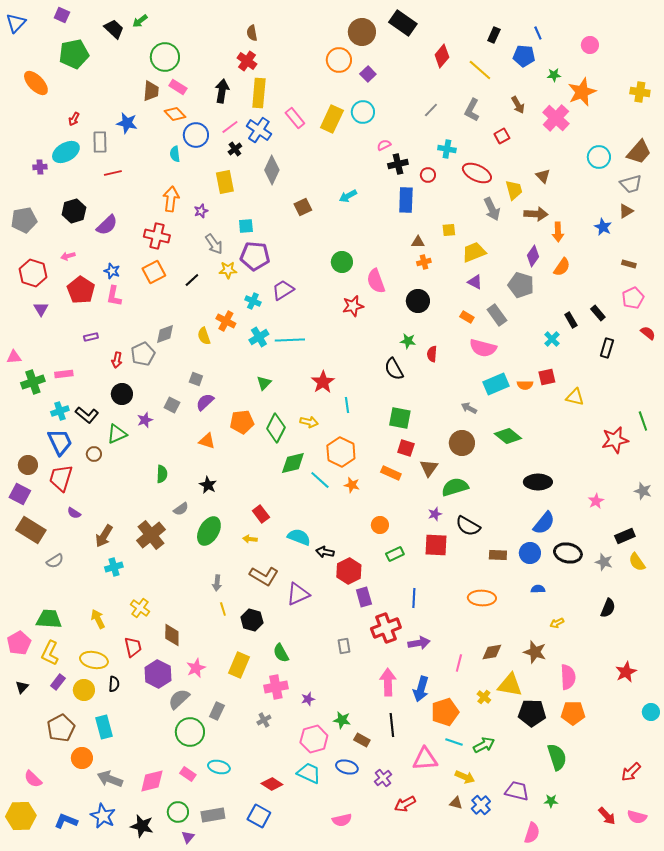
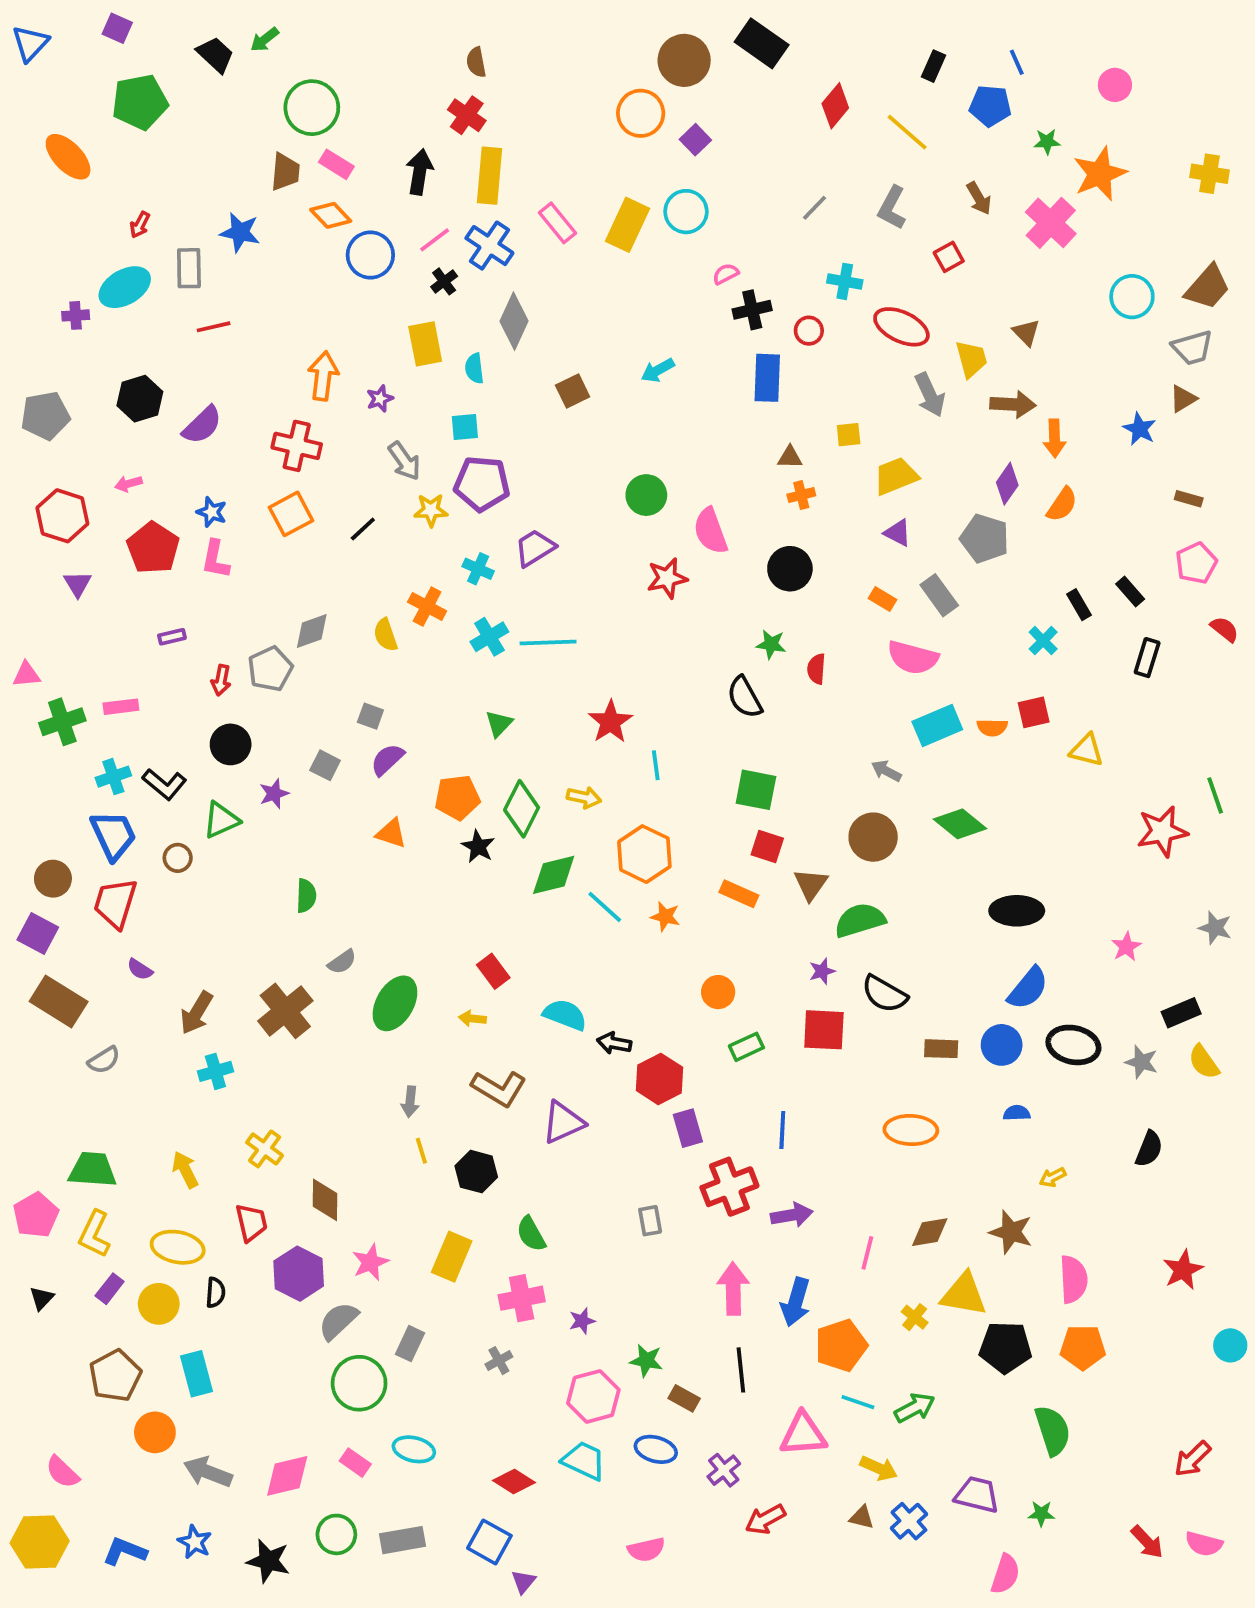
cyan semicircle: (175, 154) -> (474, 368), moved
black star: (208, 485) -> (478, 847), moved
blue star: (103, 816) -> (195, 1542), size x0.7
purple triangle: (188, 837) -> (523, 1582), moved

